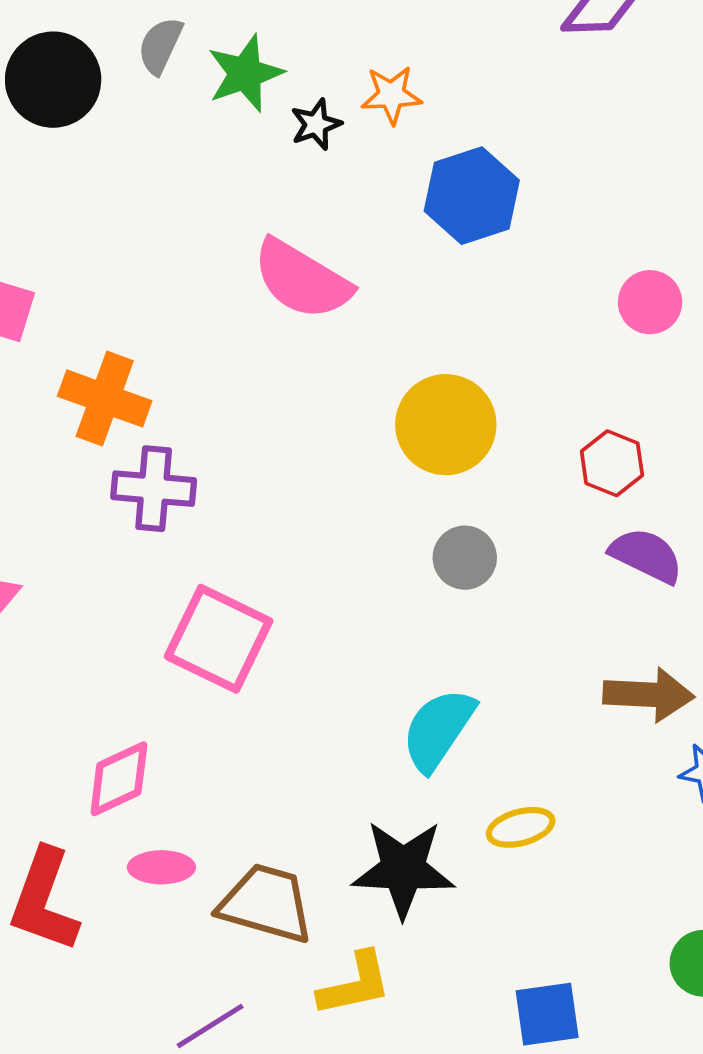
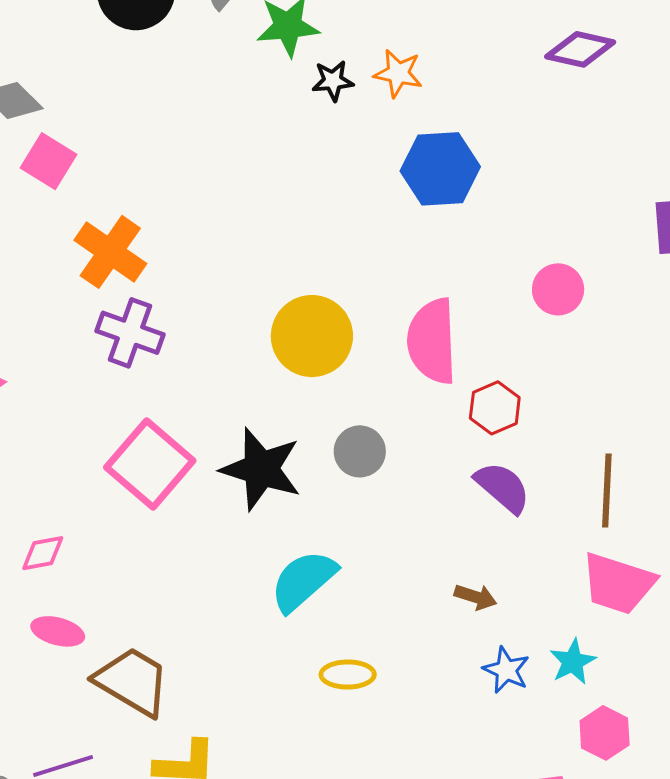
pink semicircle: (302, 280) -> (432, 341), moved, turned 42
yellow circle: (446, 425) -> (312, 336), moved
brown arrow: (649, 695) -> (476, 597), size x0.6
pink diamond: (119, 779) -> (43, 553), size x0.7
black star: (403, 869) -> (261, 469), moved

